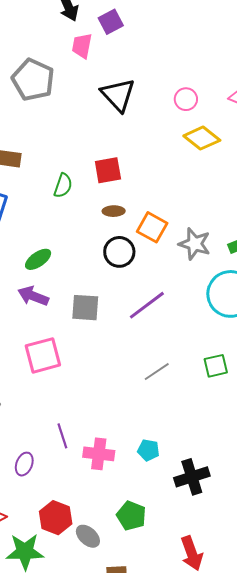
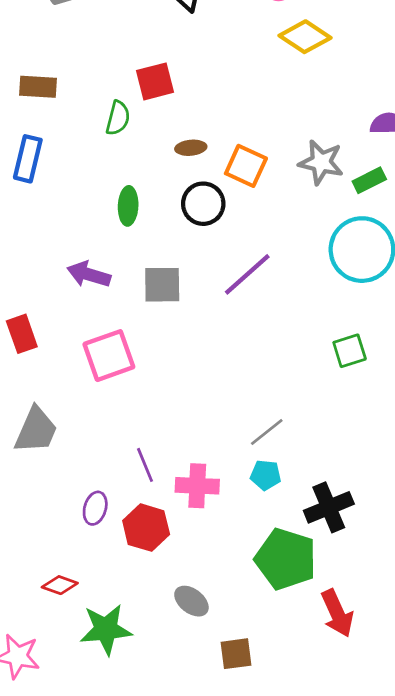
red square: (108, 170) -> (155, 81), moved
gray star: (195, 244) -> (321, 162), moved
green ellipse: (38, 259) -> (128, 206), moved, turned -48
gray line: (157, 372) -> (267, 432), moved
green pentagon: (131, 516) -> (286, 559), moved, size x1.5
red hexagon: (56, 518) -> (146, 528), moved

